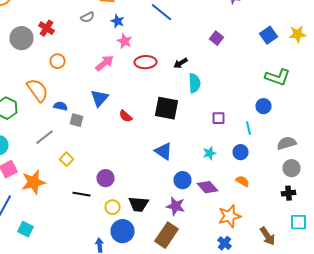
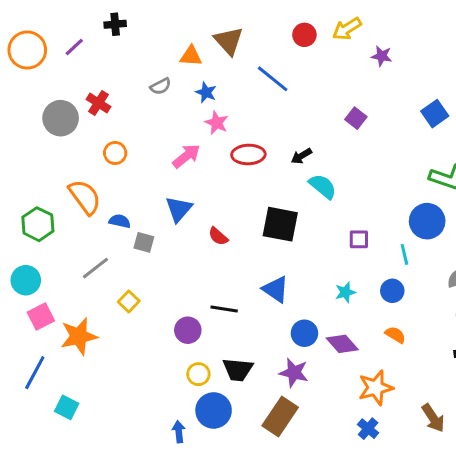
cyan semicircle: (194, 83) -> (323, 186), turned -48
blue circle: (264, 106) -> (427, 221), size x1.5
black line: (82, 194) -> (224, 309), moved

